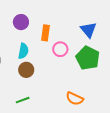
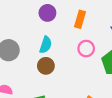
orange rectangle: (46, 33) -> (80, 19), moved

